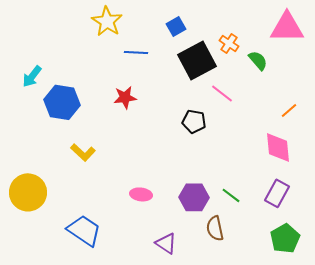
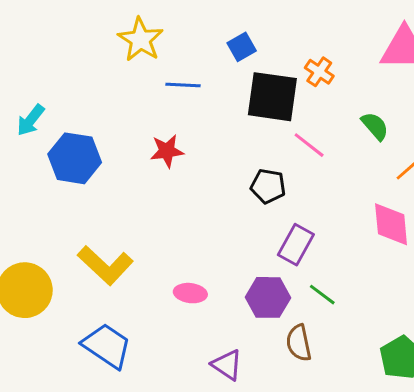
black square: (197, 60) -> (272, 97), turned 36
green semicircle: (258, 60) -> (375, 126), moved
yellow L-shape: (83, 152) -> (105, 265), moved, size x1.5
purple rectangle: (277, 193) -> (296, 245), moved

